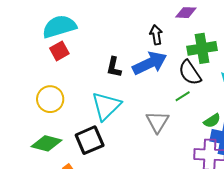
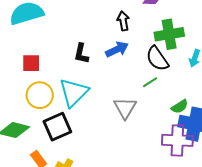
red square: (59, 51) -> (31, 63), moved, turned 30
blue arrow: (150, 63) -> (117, 49), size x0.7
yellow circle: (50, 99) -> (40, 95), moved

